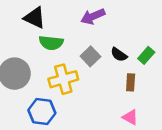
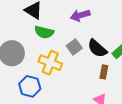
black semicircle: (119, 55) -> (97, 48), size x1.5
yellow cross: (63, 79) -> (50, 63), turned 30

